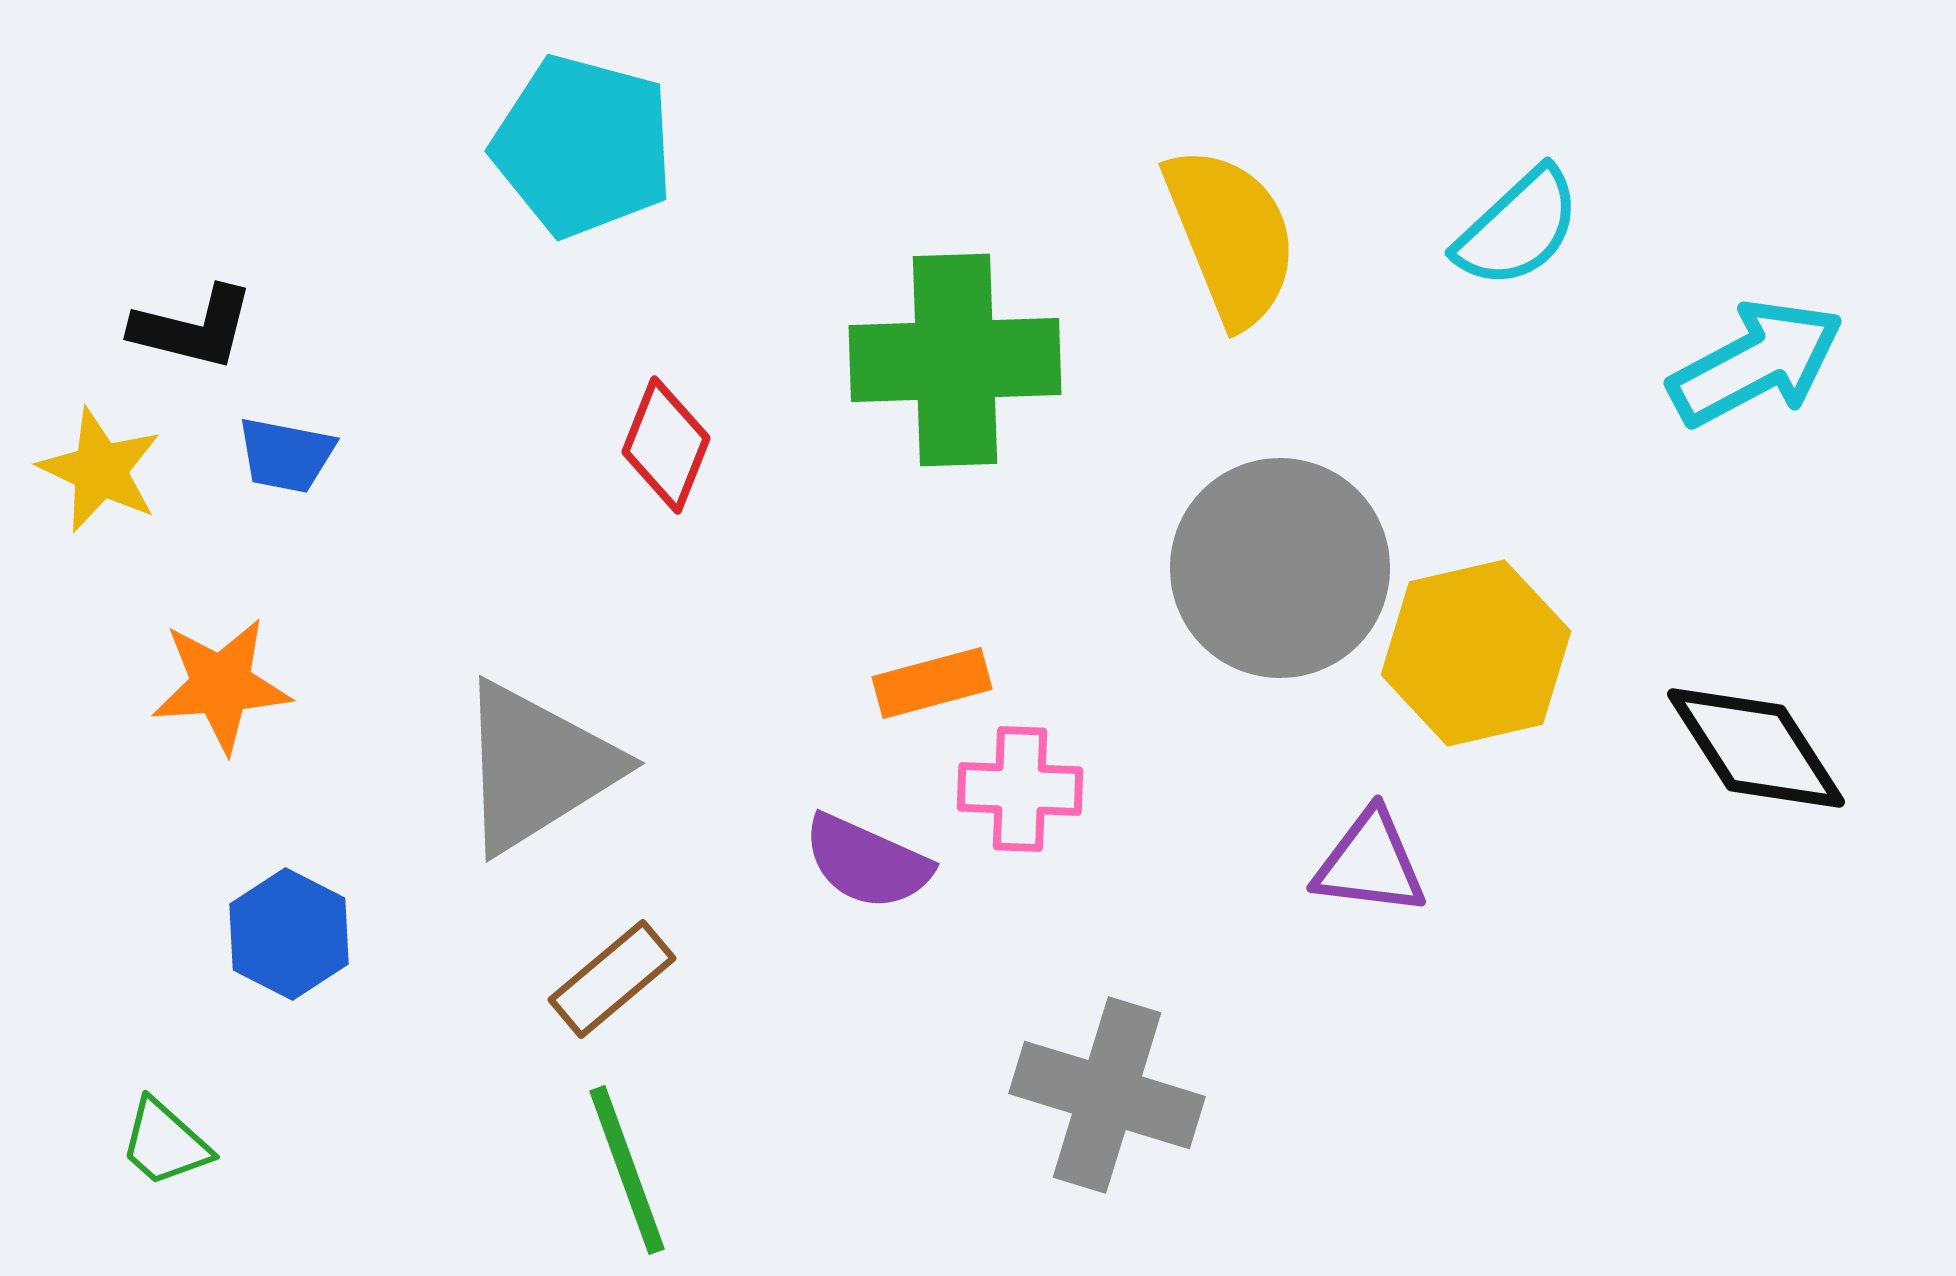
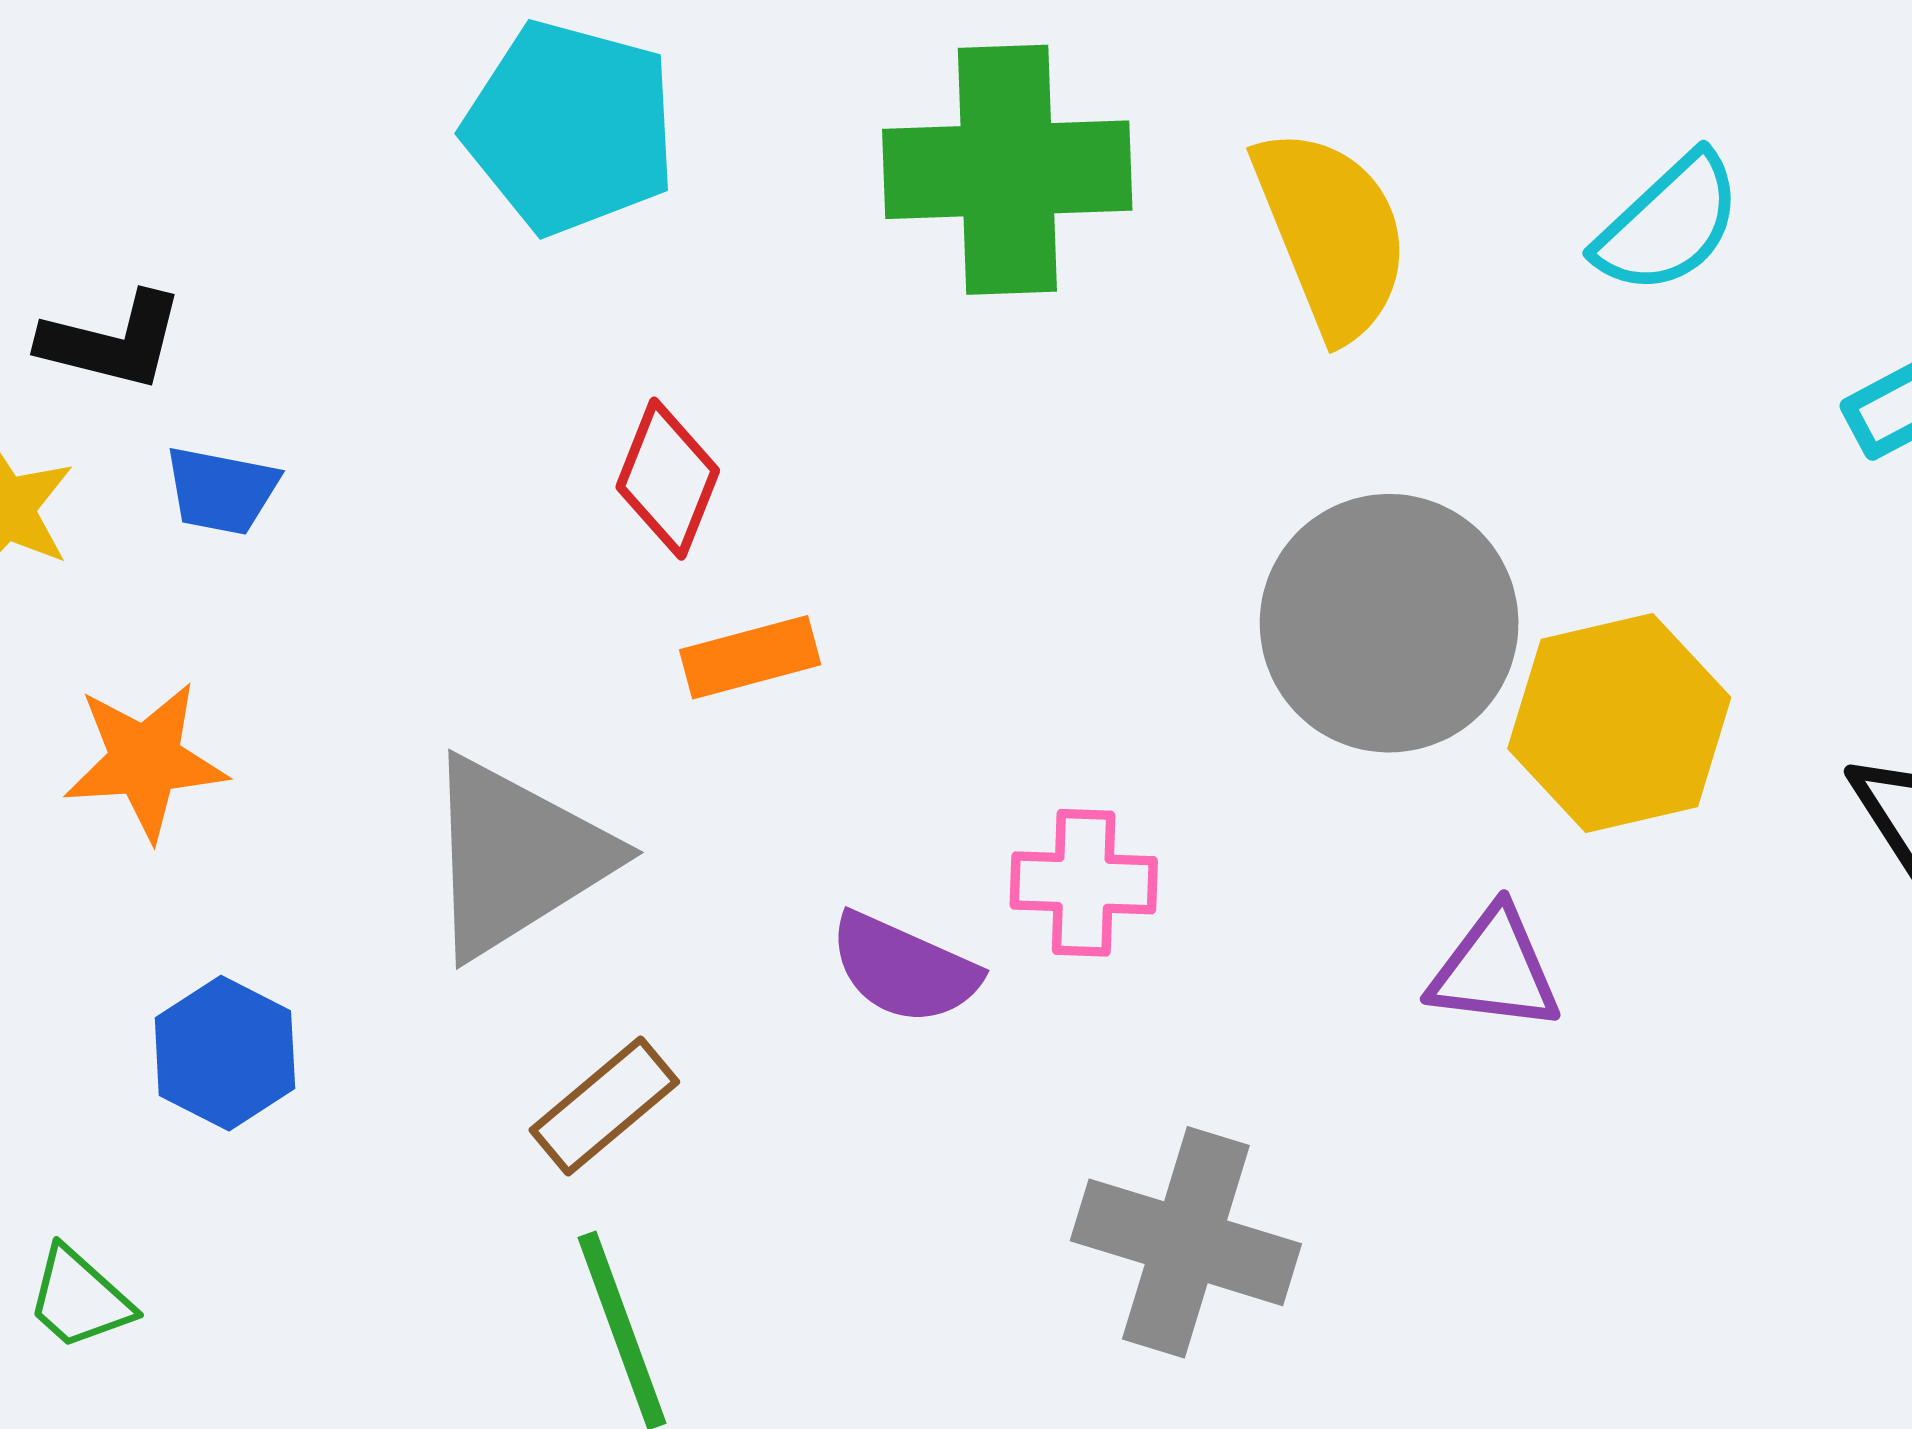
green cross: (955, 360) -> (1007, 170), moved
orange rectangle: (932, 683) -> (750, 657), moved

